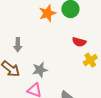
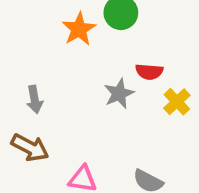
gray star: (40, 70) -> (119, 94), moved

